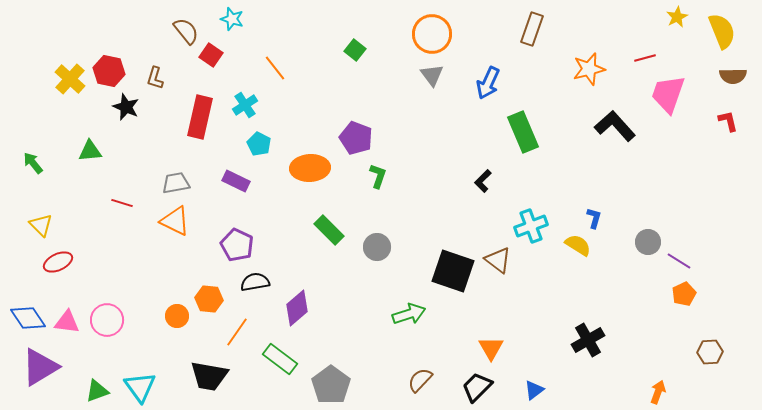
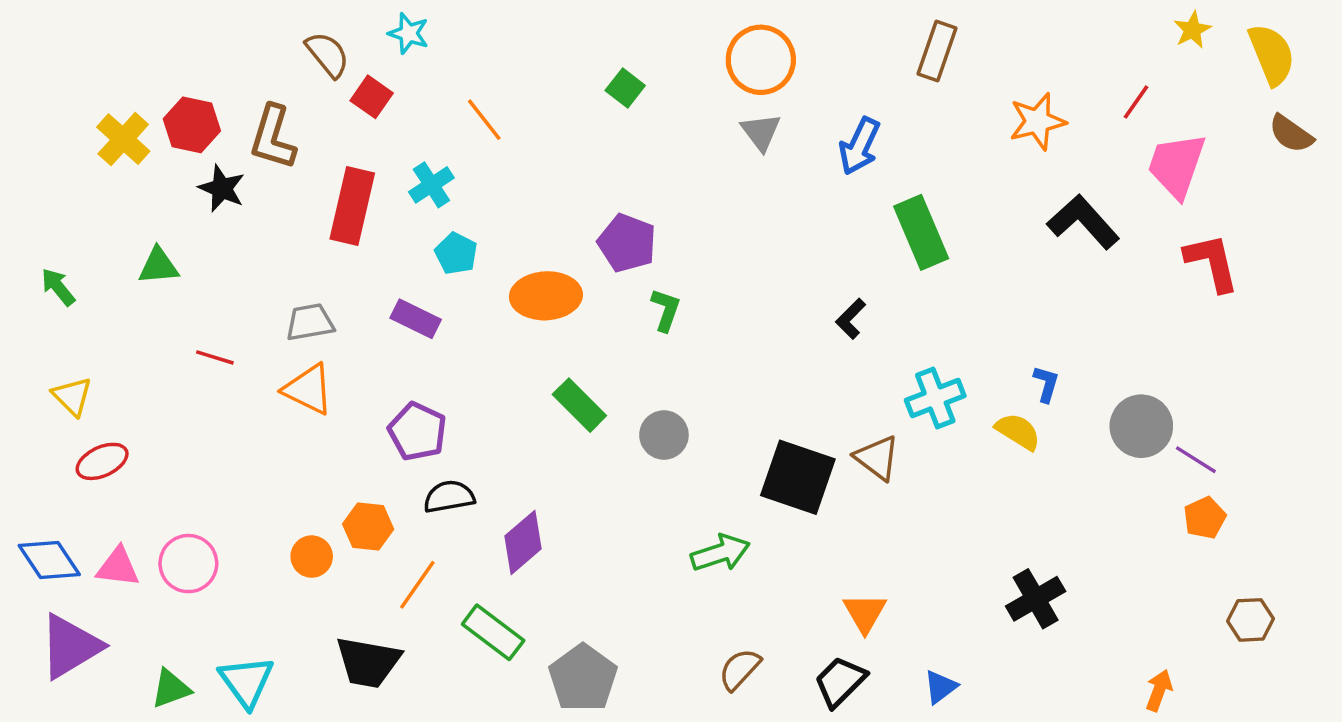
red line: (645, 58) -> (1136, 102), turned -40
brown semicircle: (733, 76) -> (1291, 134), turned 36
brown L-shape: (155, 78) -> (273, 137), size x1.6
red L-shape: (728, 121) -> (1212, 262), moved, size x1.6
gray circle: (648, 242) -> (1141, 426), size x1.4

